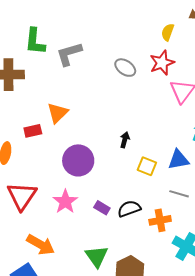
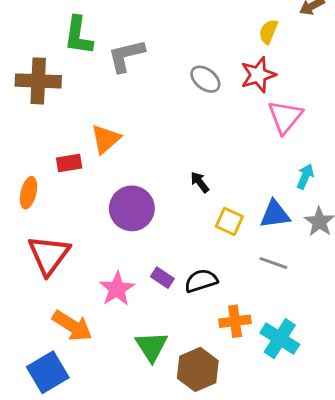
black arrow: (125, 140) -> (200, 182), turned -56
pink star: (65, 202) -> (117, 289), moved
orange cross: (160, 220) -> (235, 321), moved

